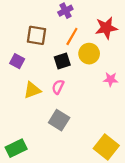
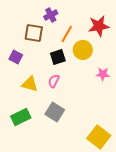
purple cross: (65, 11) -> (51, 15), moved
yellow triangle: (32, 90) -> (30, 84), turned 36
green rectangle: (16, 148) -> (21, 117), moved

